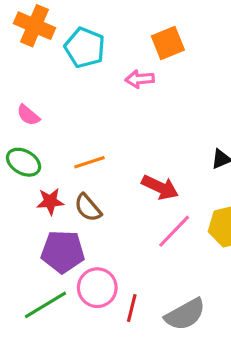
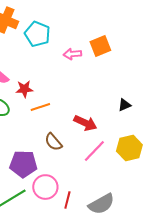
orange square: (168, 43) -> (100, 46), moved
red star: (50, 201) -> (24, 89), moved
brown semicircle: (88, 208) -> (53, 142), moved

